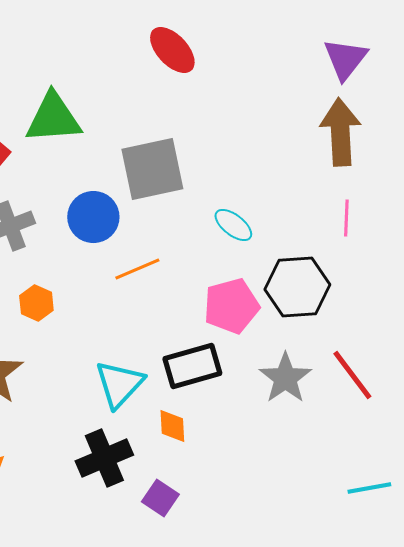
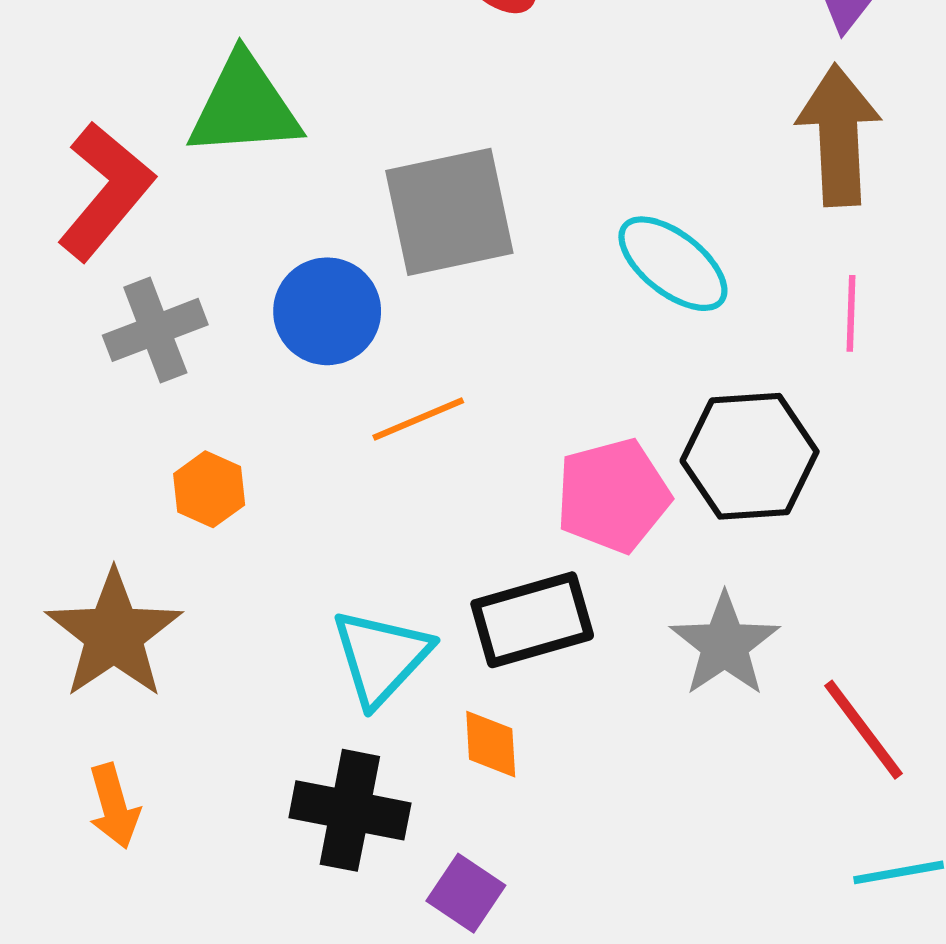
cyan ellipse: (233, 225) -> (673, 264), moved, size x1.4
red line: (352, 375) -> (863, 730), moved
black cross: (104, 458) -> (350, 810), turned 34

